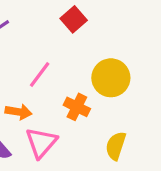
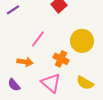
pink triangle: (41, 143) -> (51, 83), moved, turned -30
yellow semicircle: (116, 146) -> (85, 83), turned -78

